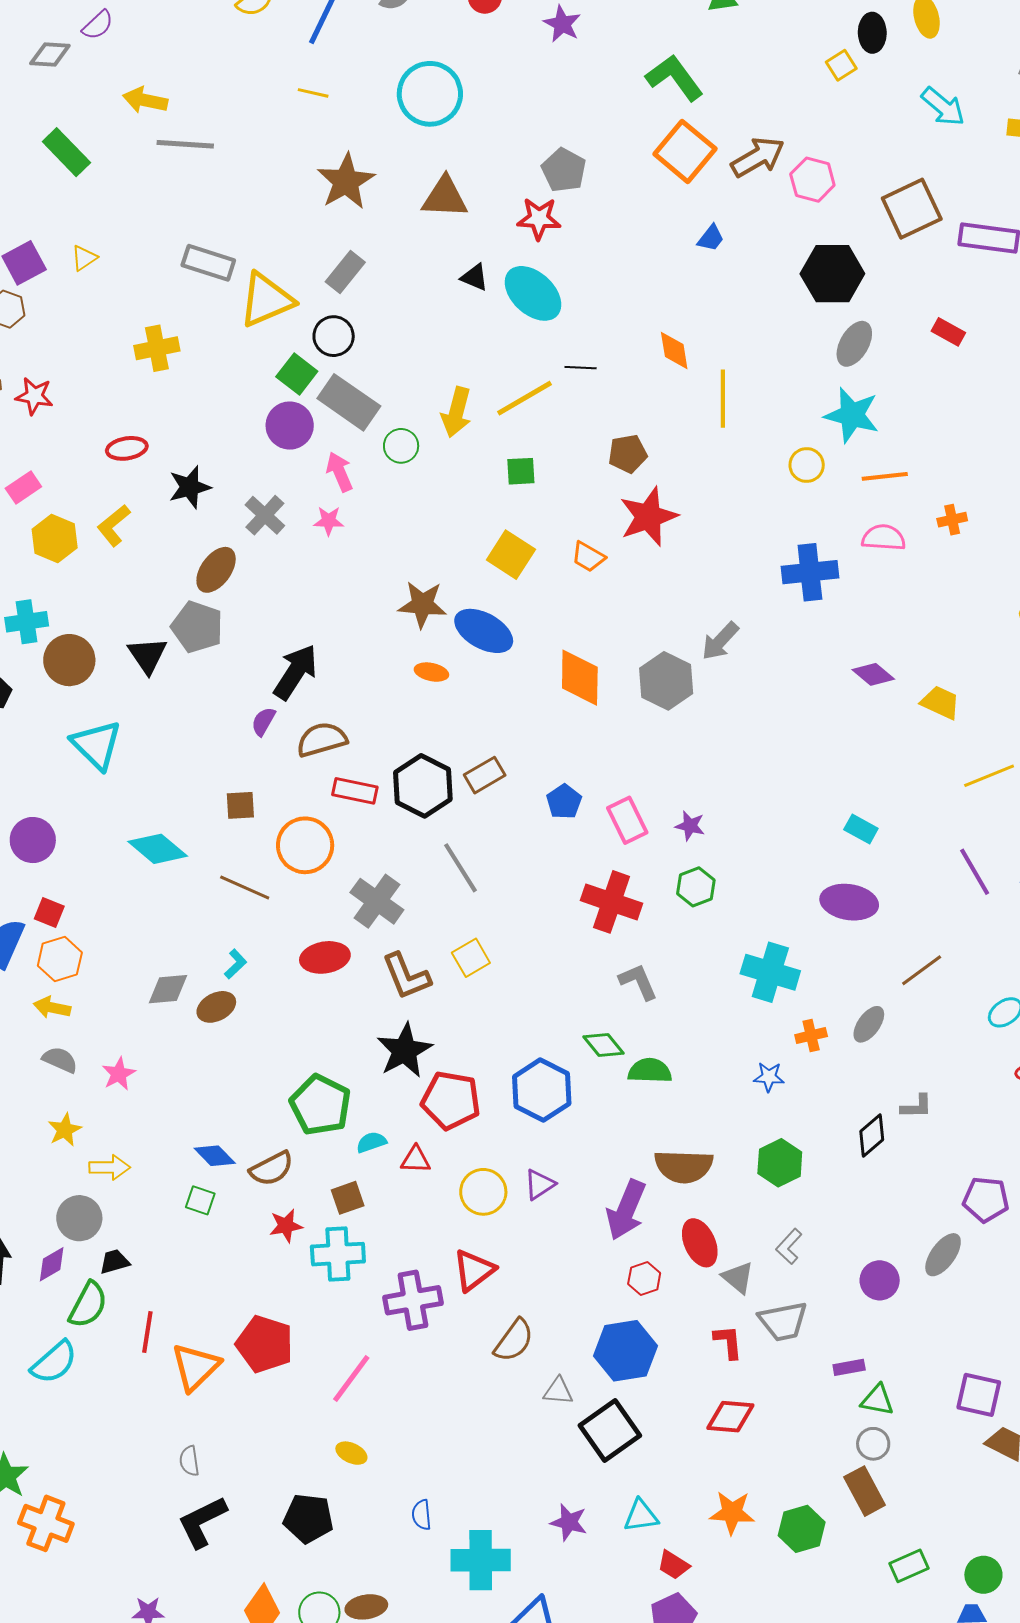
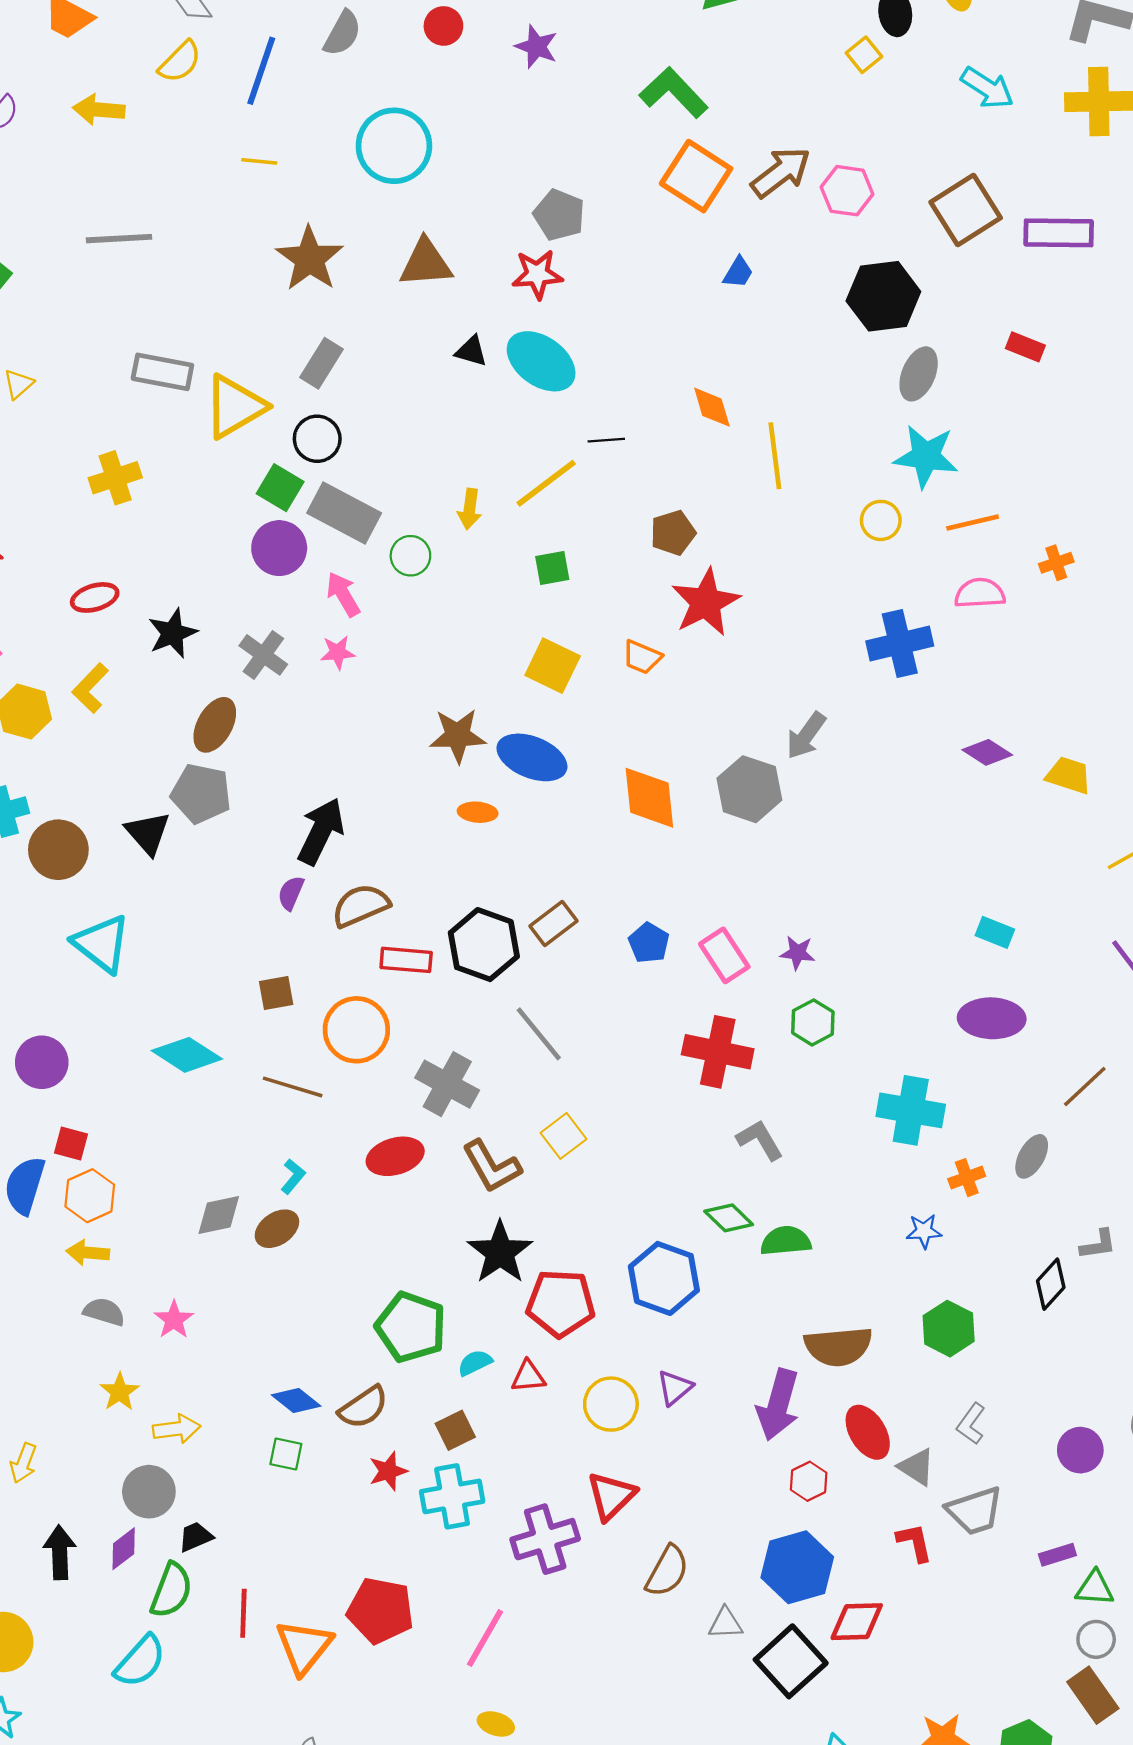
yellow arrow: (145, 100) -> (99, 110), moved
yellow arrow: (456, 412) -> (470, 509), size x0.7
red diamond: (730, 1417) -> (857, 1622), moved

